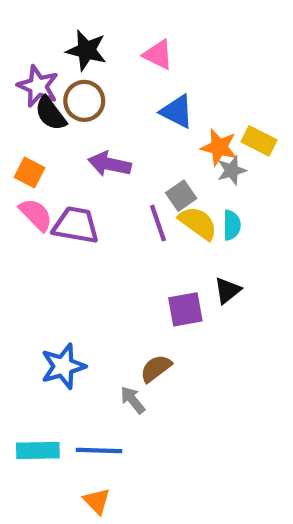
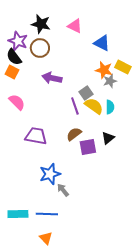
blue triangle: (177, 111) -> (102, 43), moved
black semicircle: (51, 114) -> (14, 57), moved
orange square: (29, 172) -> (12, 72), moved
purple trapezoid: (76, 225) -> (36, 136), moved
blue star: (63, 366) -> (50, 174), moved
brown semicircle: (156, 368) -> (74, 134), moved

